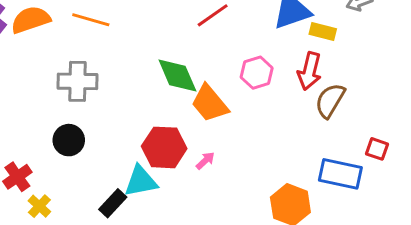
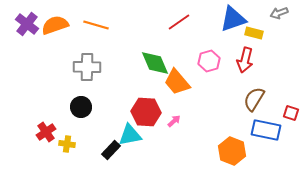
brown semicircle: (330, 100) -> (254, 99), moved
yellow cross: (39, 206) -> (67, 144), moved, turned -35

